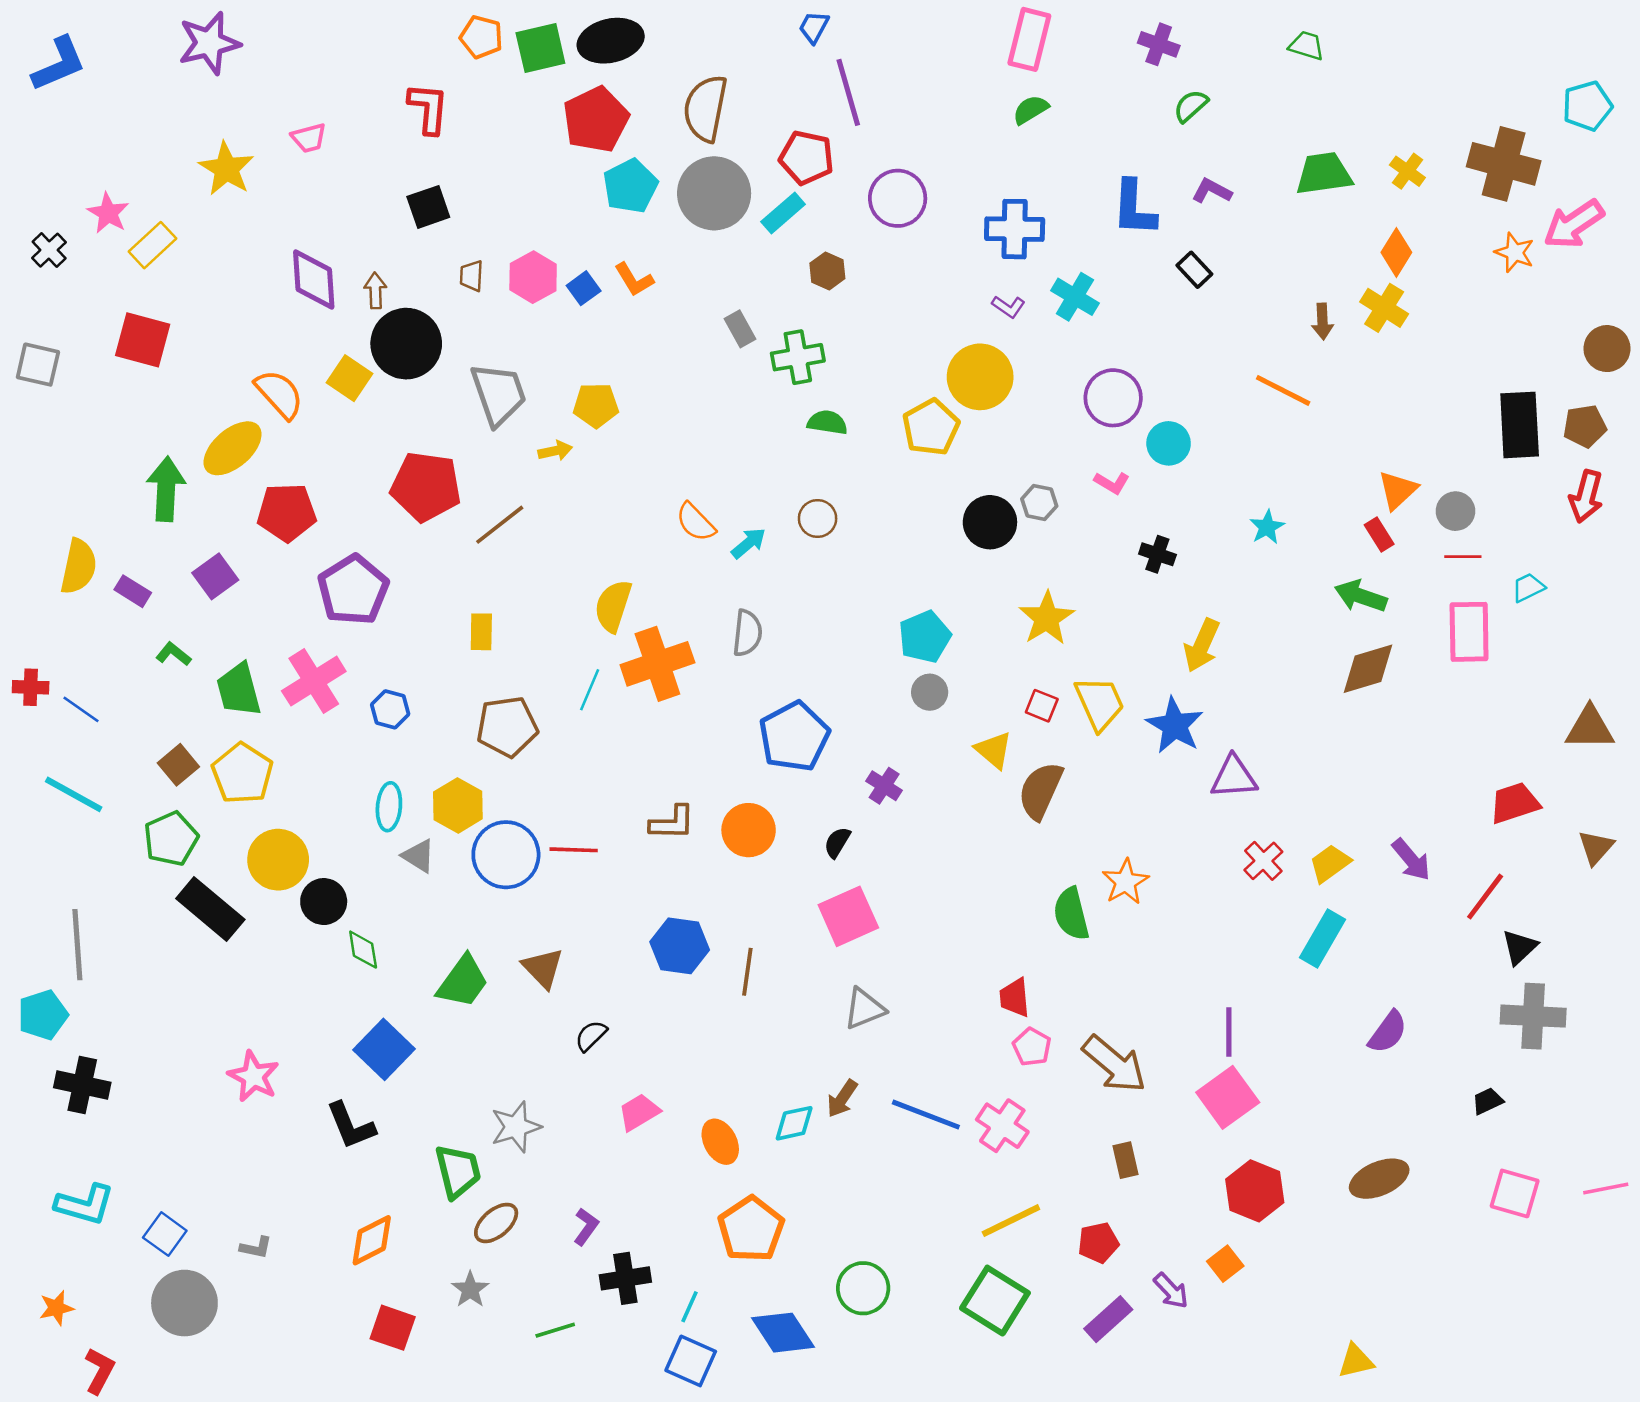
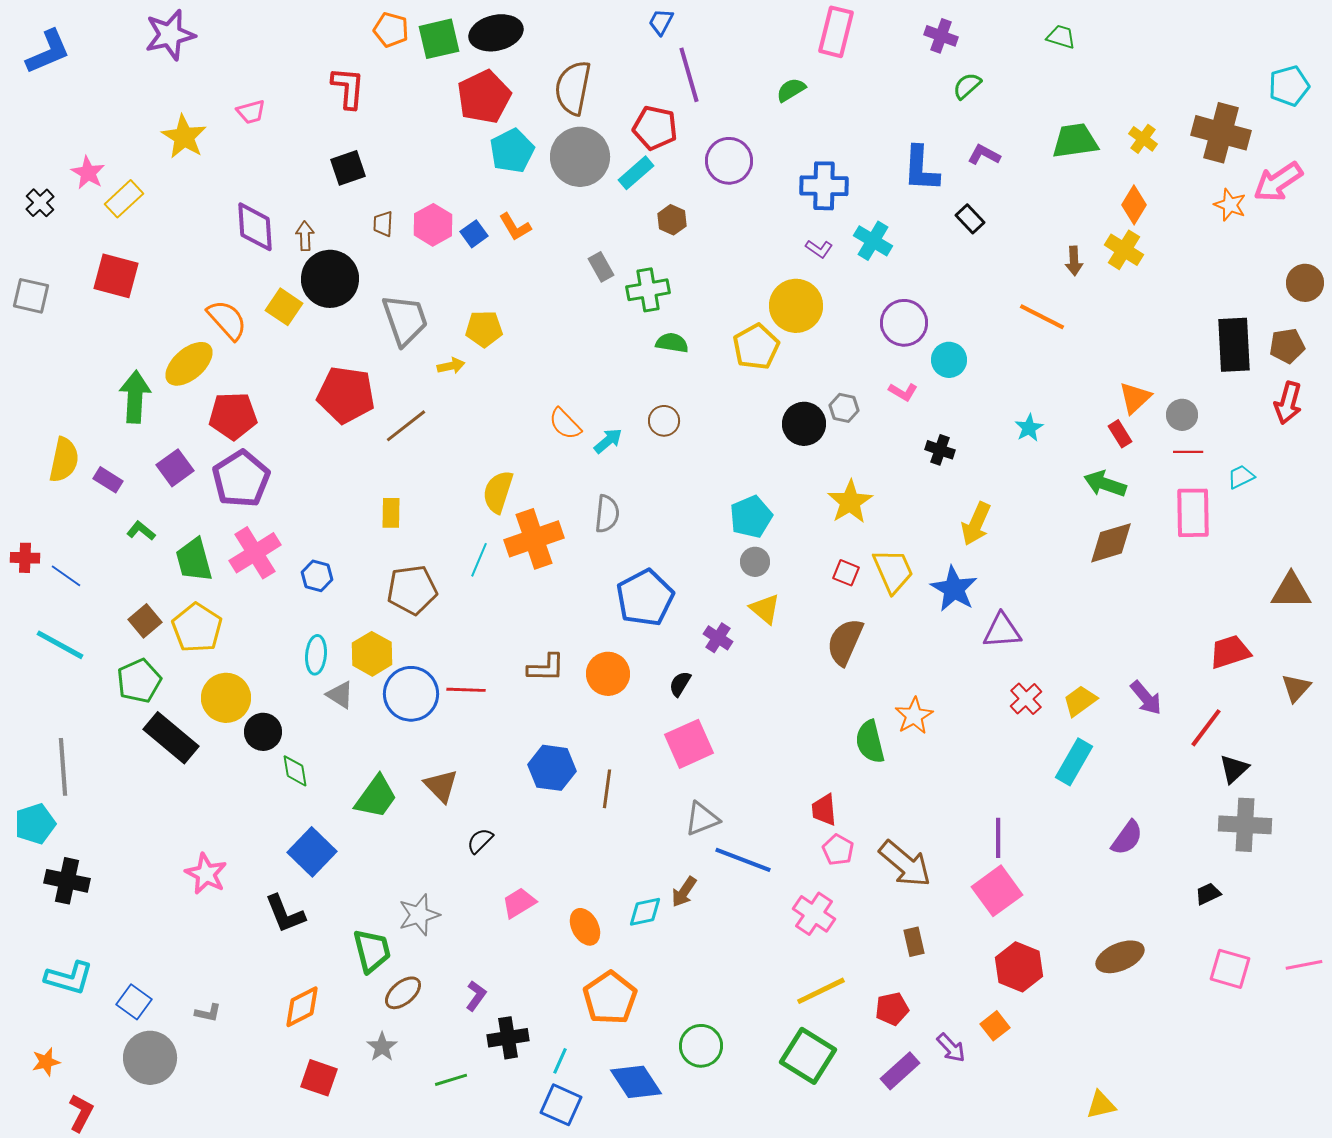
green semicircle: (1031, 110) -> (791, 90), moved
purple pentagon: (353, 590) -> (241, 479), moved
yellow triangle: (994, 750) -> (765, 609), moved
blue line: (926, 1115) -> (743, 860), moved

